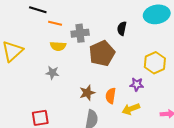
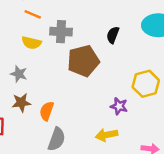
brown star: (87, 93) -> (21, 103), moved
orange semicircle: (111, 96) -> (47, 111), moved

